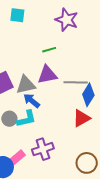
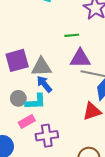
purple triangle: (47, 75) -> (80, 58), moved
pink rectangle: (17, 157) -> (27, 121), moved

